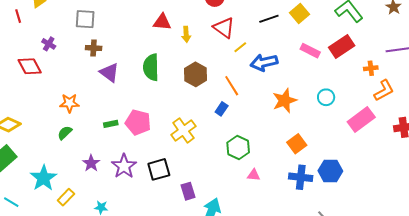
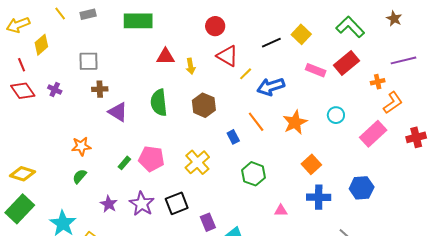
red diamond: (30, 66) -> (23, 91), moved
orange line: (232, 86) -> (256, 122), moved
blue rectangle: (222, 109) -> (233, 137), turned -56
green rectangle: (111, 124) -> (124, 163), turned -32
blue hexagon: (330, 171) -> (362, 188), moved
pink triangle: (254, 175) -> (281, 211), moved

